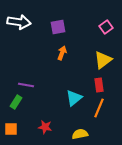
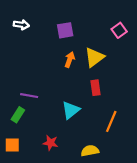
white arrow: (19, 22) -> (21, 25), size x0.6
yellow triangle: (103, 60) -> (94, 57), moved
red rectangle: (99, 85) -> (96, 88), moved
cyan triangle: (74, 98) -> (71, 110), moved

